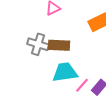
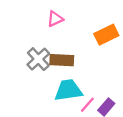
gray cross: (38, 44) -> (38, 59), turned 30

